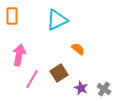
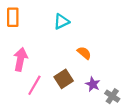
cyan triangle: (57, 20) -> (61, 22), size x0.7
purple star: (81, 88) -> (93, 84), moved

